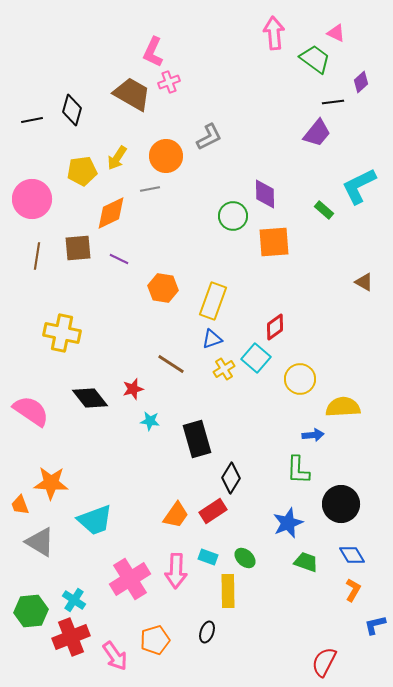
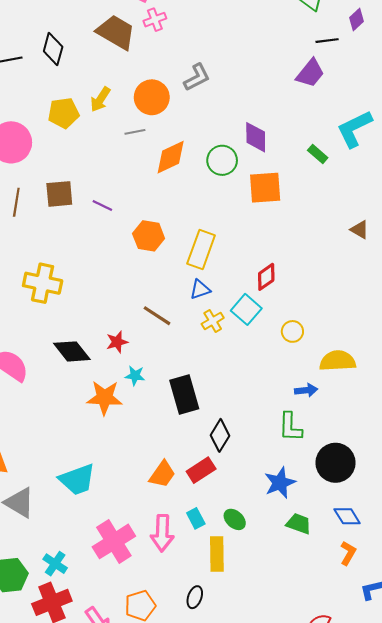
orange diamond: (111, 213) -> (171, 157), moved
yellow circle: (300, 379) -> (292, 331), size x0.7
orange star: (51, 483) -> (104, 398), moved
cyan rectangle: (208, 557) -> (196, 518), turned 42

